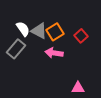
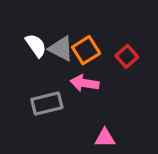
gray rectangle: (16, 49) -> (47, 103), moved, turned 36
pink triangle: (78, 88) -> (105, 138), moved

